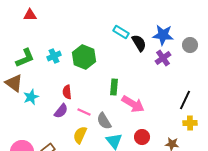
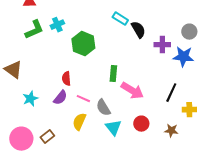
blue star: (163, 35) -> (183, 57), moved
cyan cross: (54, 56) -> (57, 25), moved
green L-shape: (25, 58) -> (34, 30), moved
purple cross: (163, 58) -> (162, 45), turned 35
cyan star: (31, 97) -> (30, 99), moved
black line: (185, 100) -> (171, 93), moved

